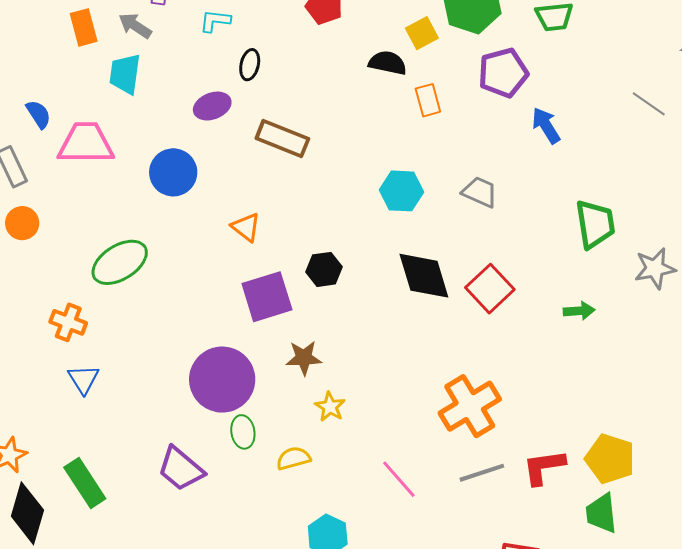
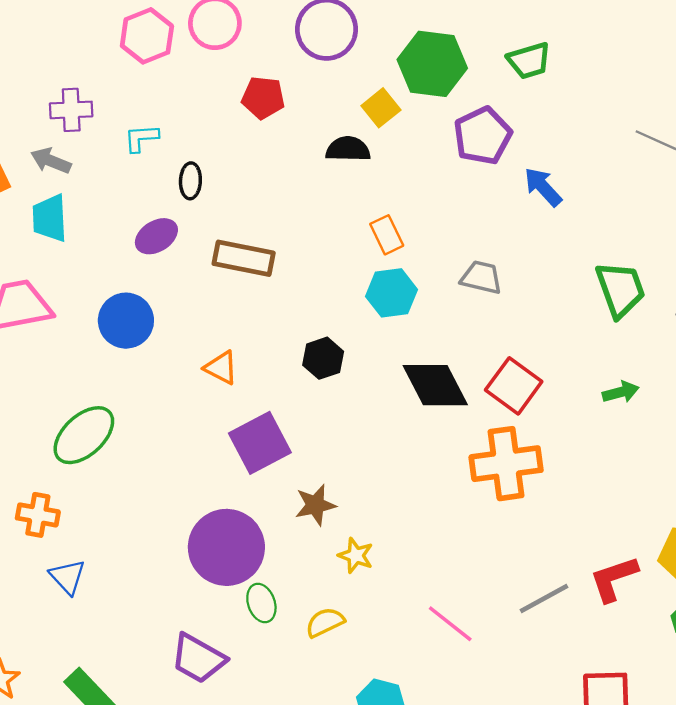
orange rectangle: (428, 100) -> (387, 235), moved
black hexagon: (324, 269) -> (323, 358), moved
orange cross: (470, 406) -> (506, 464), moved, turned 34

